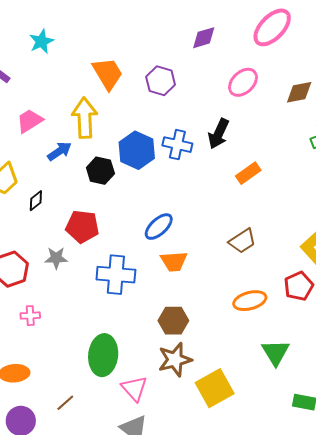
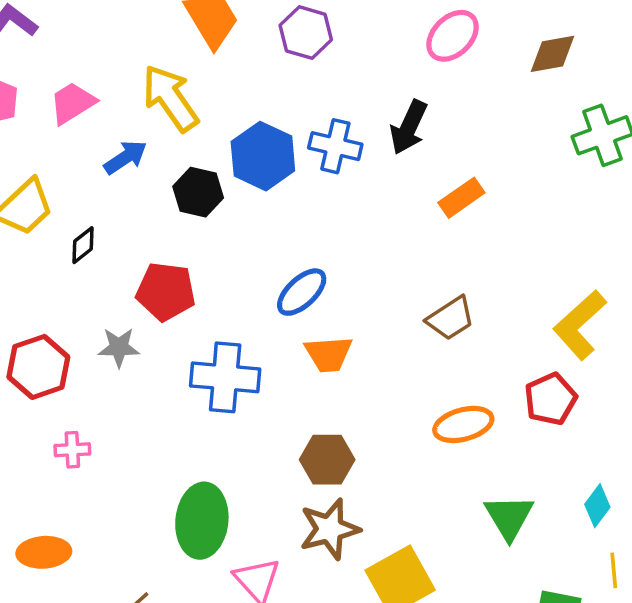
yellow arrow: (85, 118) -> (170, 98), turned -33

